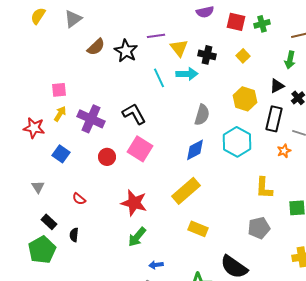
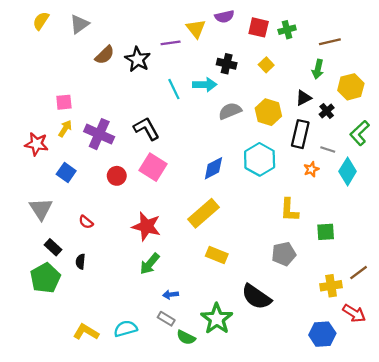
yellow triangle: (179, 48) -> (196, 29), moved
gray semicircle: (202, 115) -> (230, 111), moved, turned -130
gray triangle: (38, 187) -> (41, 209), size x1.6

